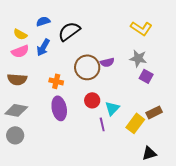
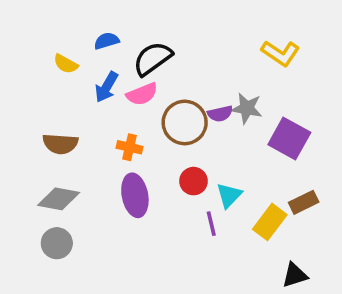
pink semicircle: (20, 51) -> (142, 94), moved
gray star: (138, 58) -> (247, 108), moved
purple square: (146, 76) -> (289, 138), size x1.6

